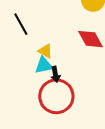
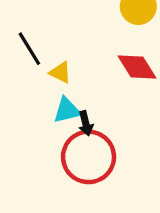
yellow triangle: (45, 51) -> (60, 72), moved

